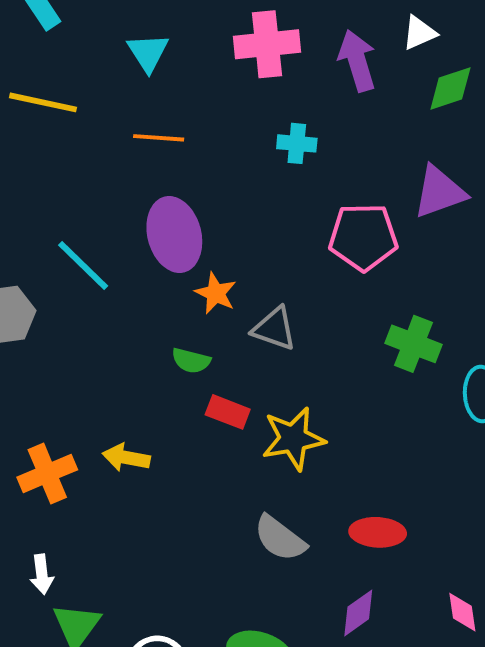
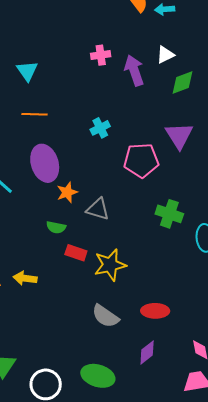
pink cross: (267, 44) -> (101, 55), moved, size x0.6
cyan cross: (297, 143) -> (100, 128), moved, turned -30
purple triangle: (439, 192) -> (179, 136), turned -40
orange star: (216, 293) -> (67, 192), turned 30

